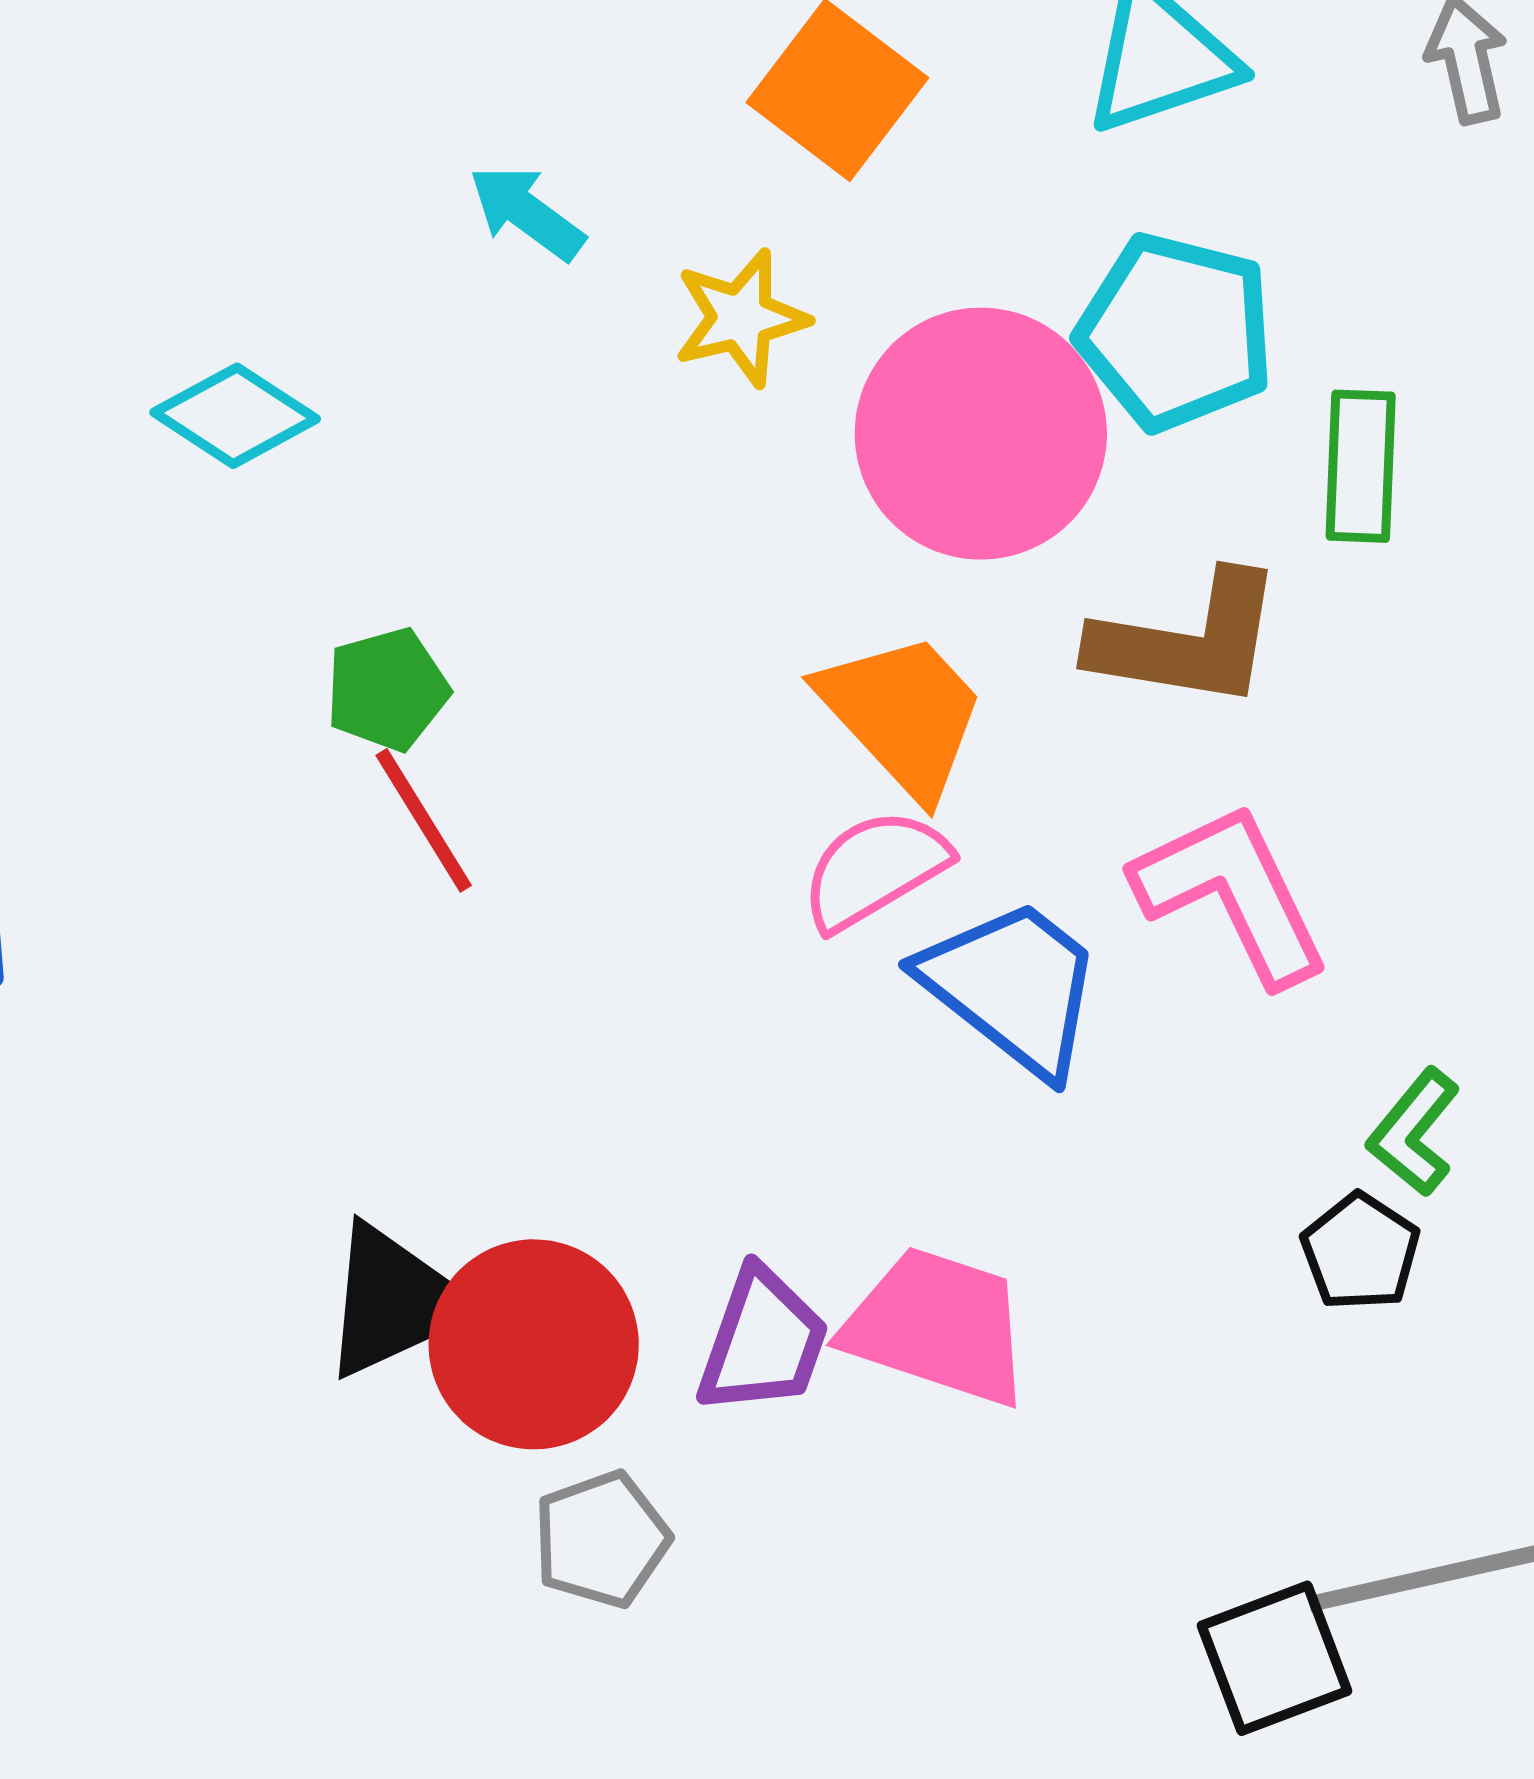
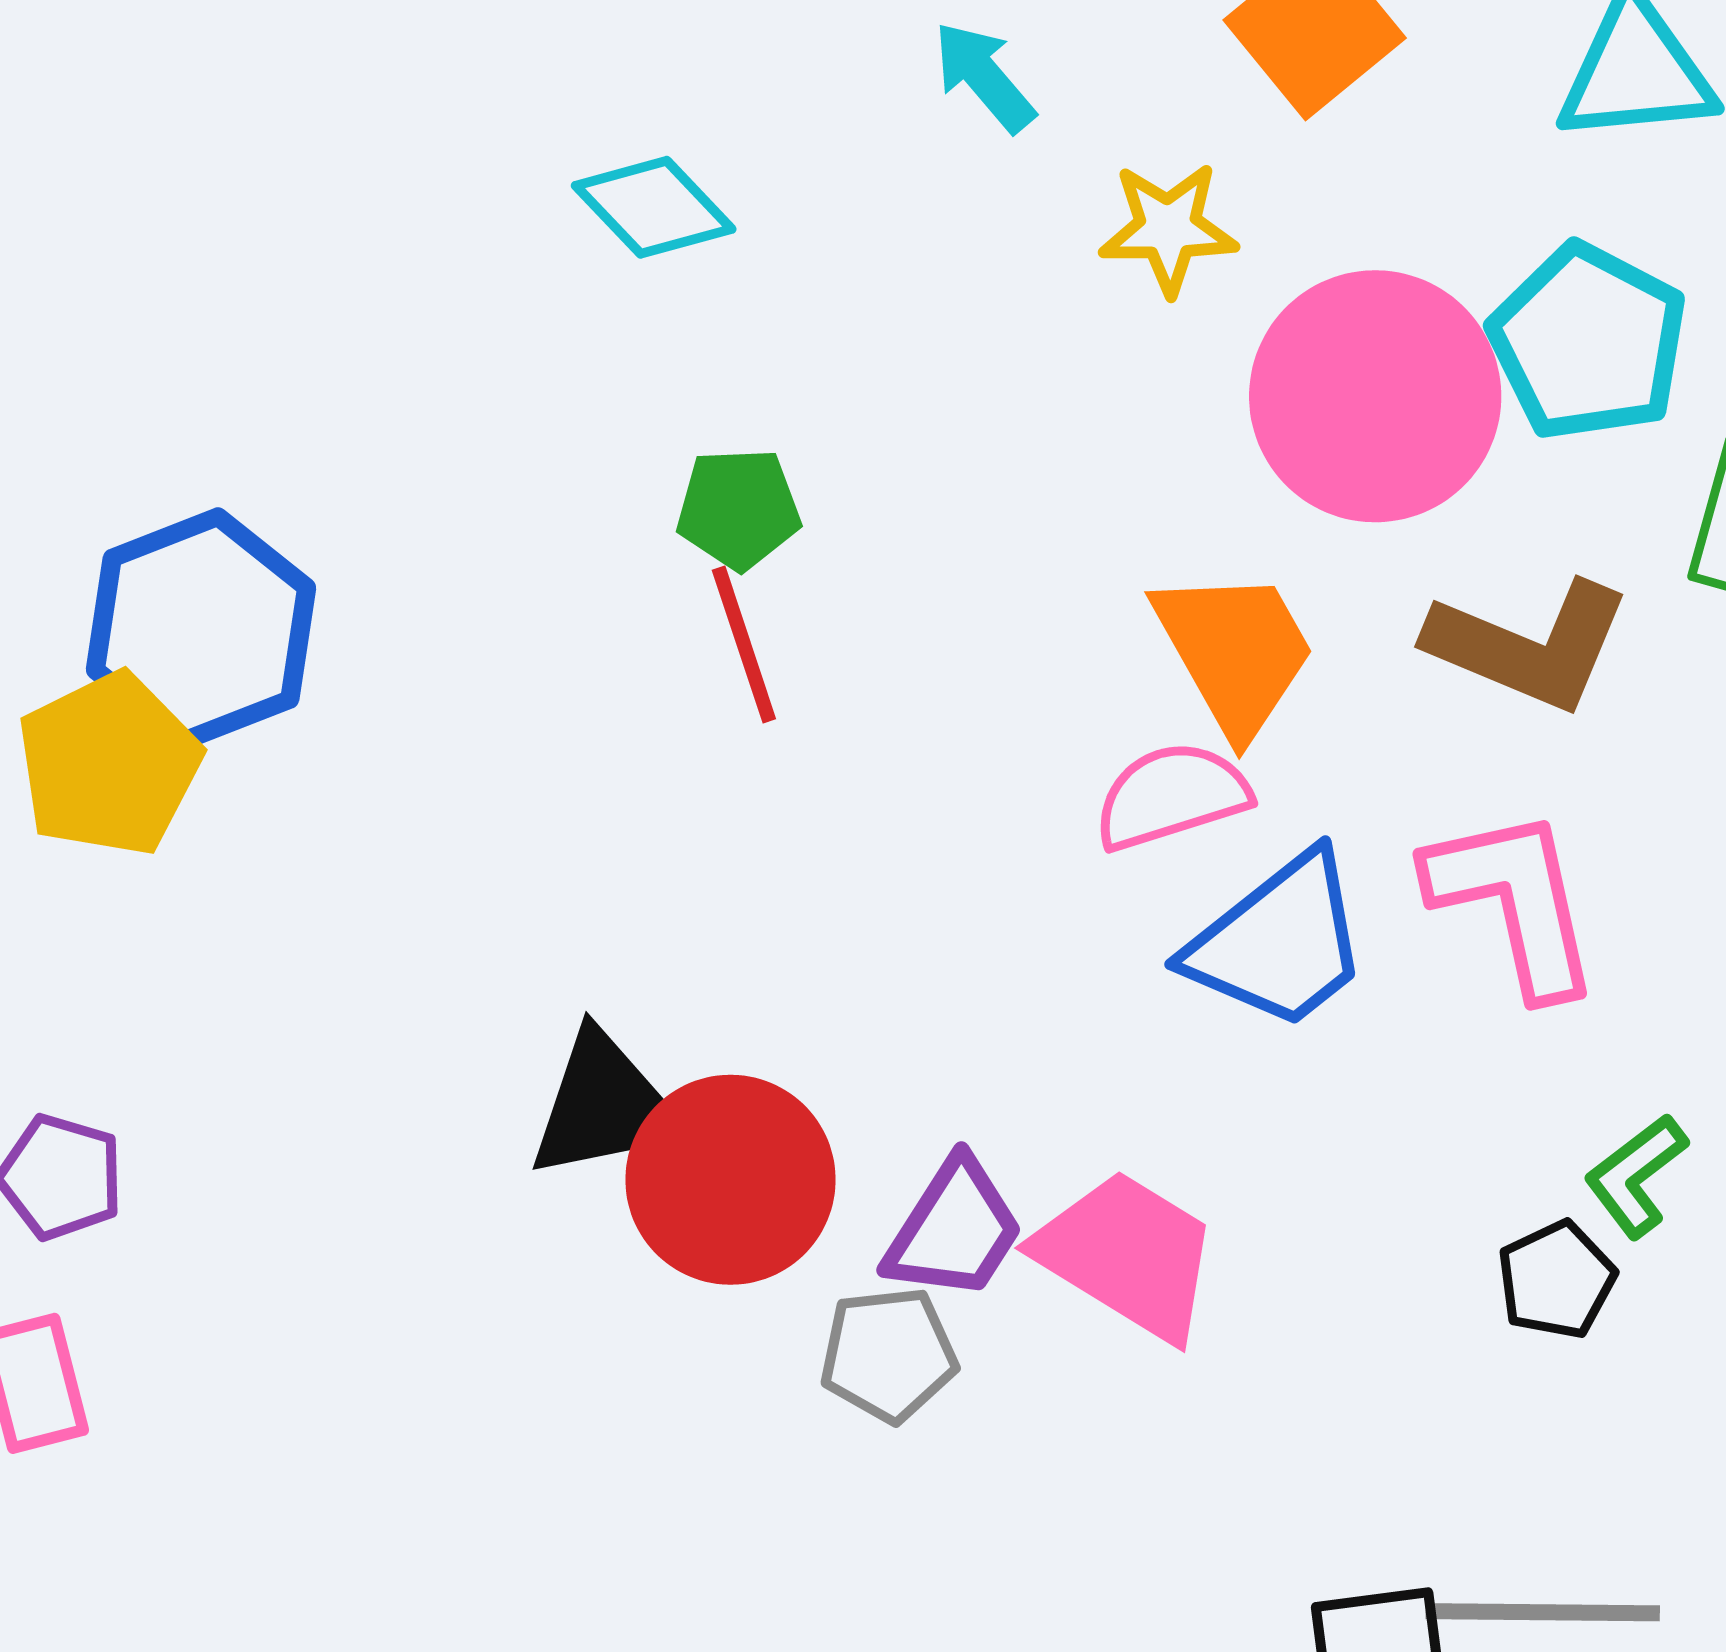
blue trapezoid: (1013, 987) -> (1279, 942), turned 90
gray pentagon: (601, 1539) -> (889, 1355), moved

